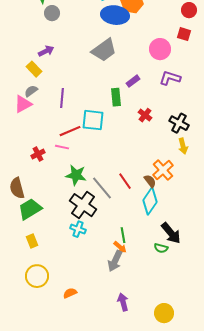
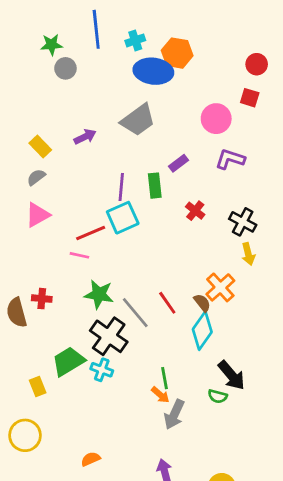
purple arrow: (46, 51) -> (85, 137), moved
purple line: (62, 98) -> (121, 187), moved
pink triangle: (23, 104) -> (38, 215), moved
cyan square: (93, 120) -> (123, 218), turned -30
red cross: (38, 154) -> (42, 299), moved, turned 32
green trapezoid: (30, 209) -> (68, 361), moved
gray arrow: (115, 261) -> (174, 414), moved
yellow circle: (37, 276) -> (25, 435), moved

